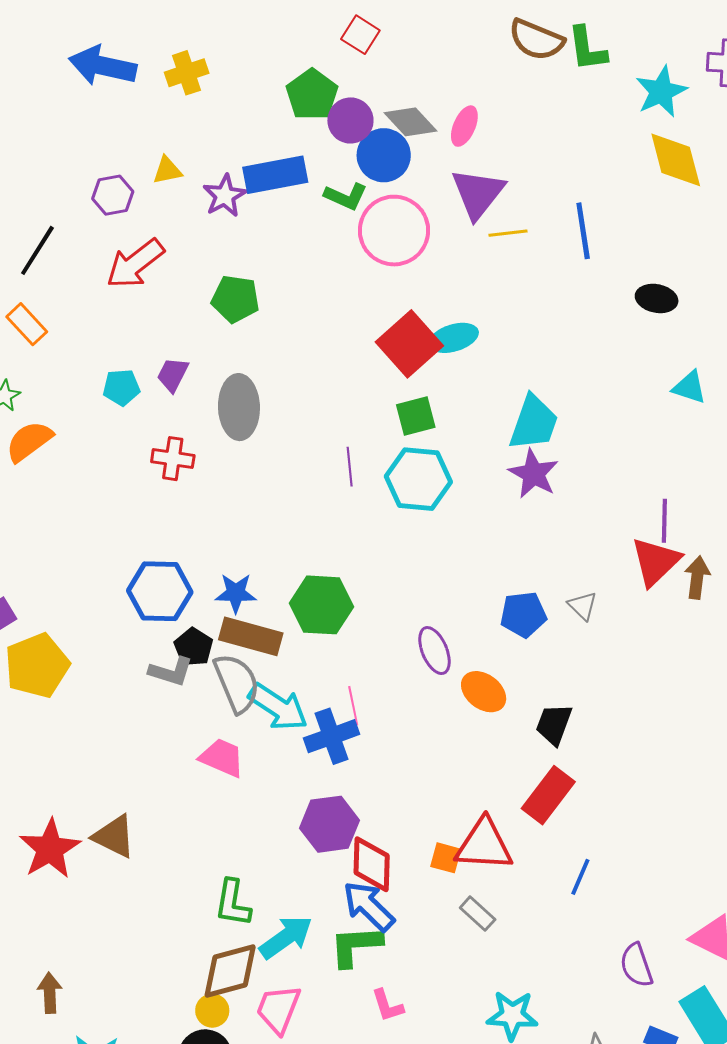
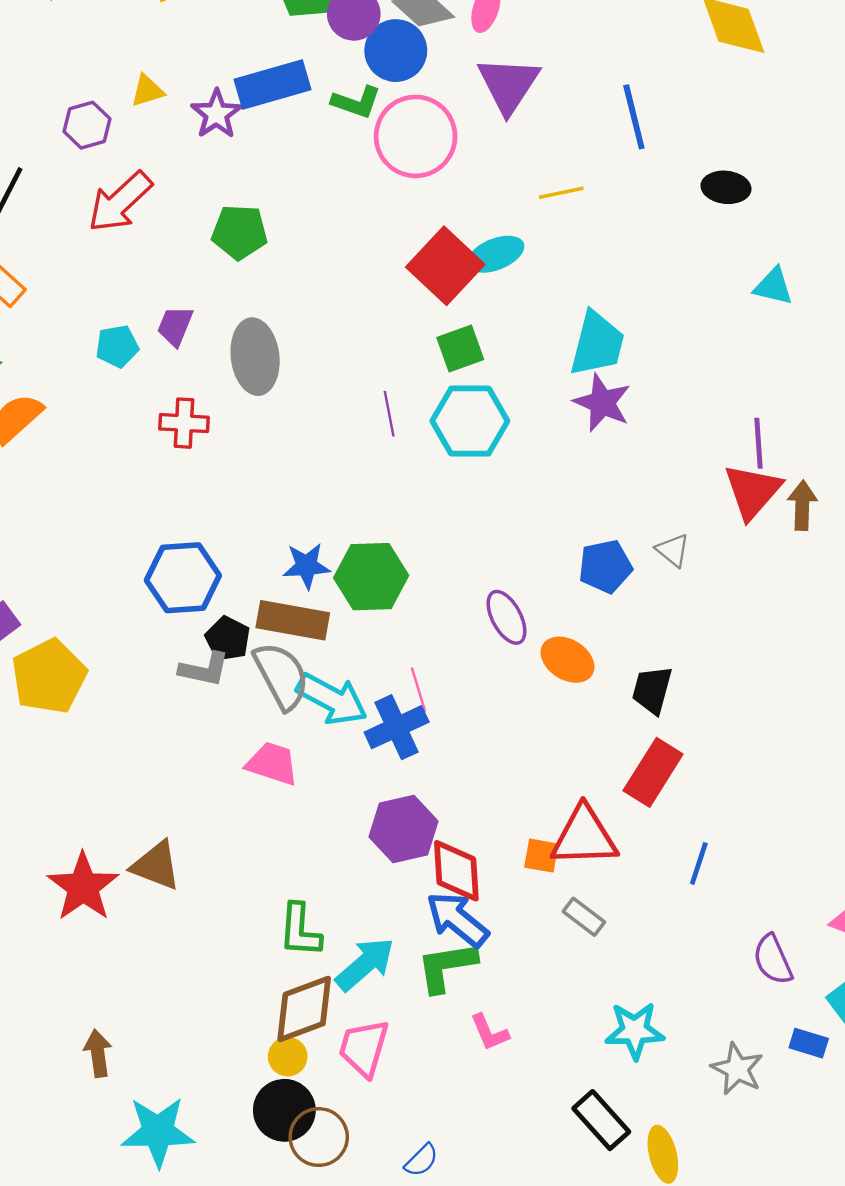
yellow line: (508, 233) -> (561, 193), moved
blue star: (236, 593) -> (307, 566), moved

